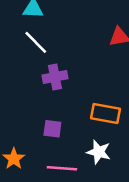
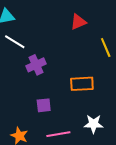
white star: (99, 152) -> (94, 124), moved

